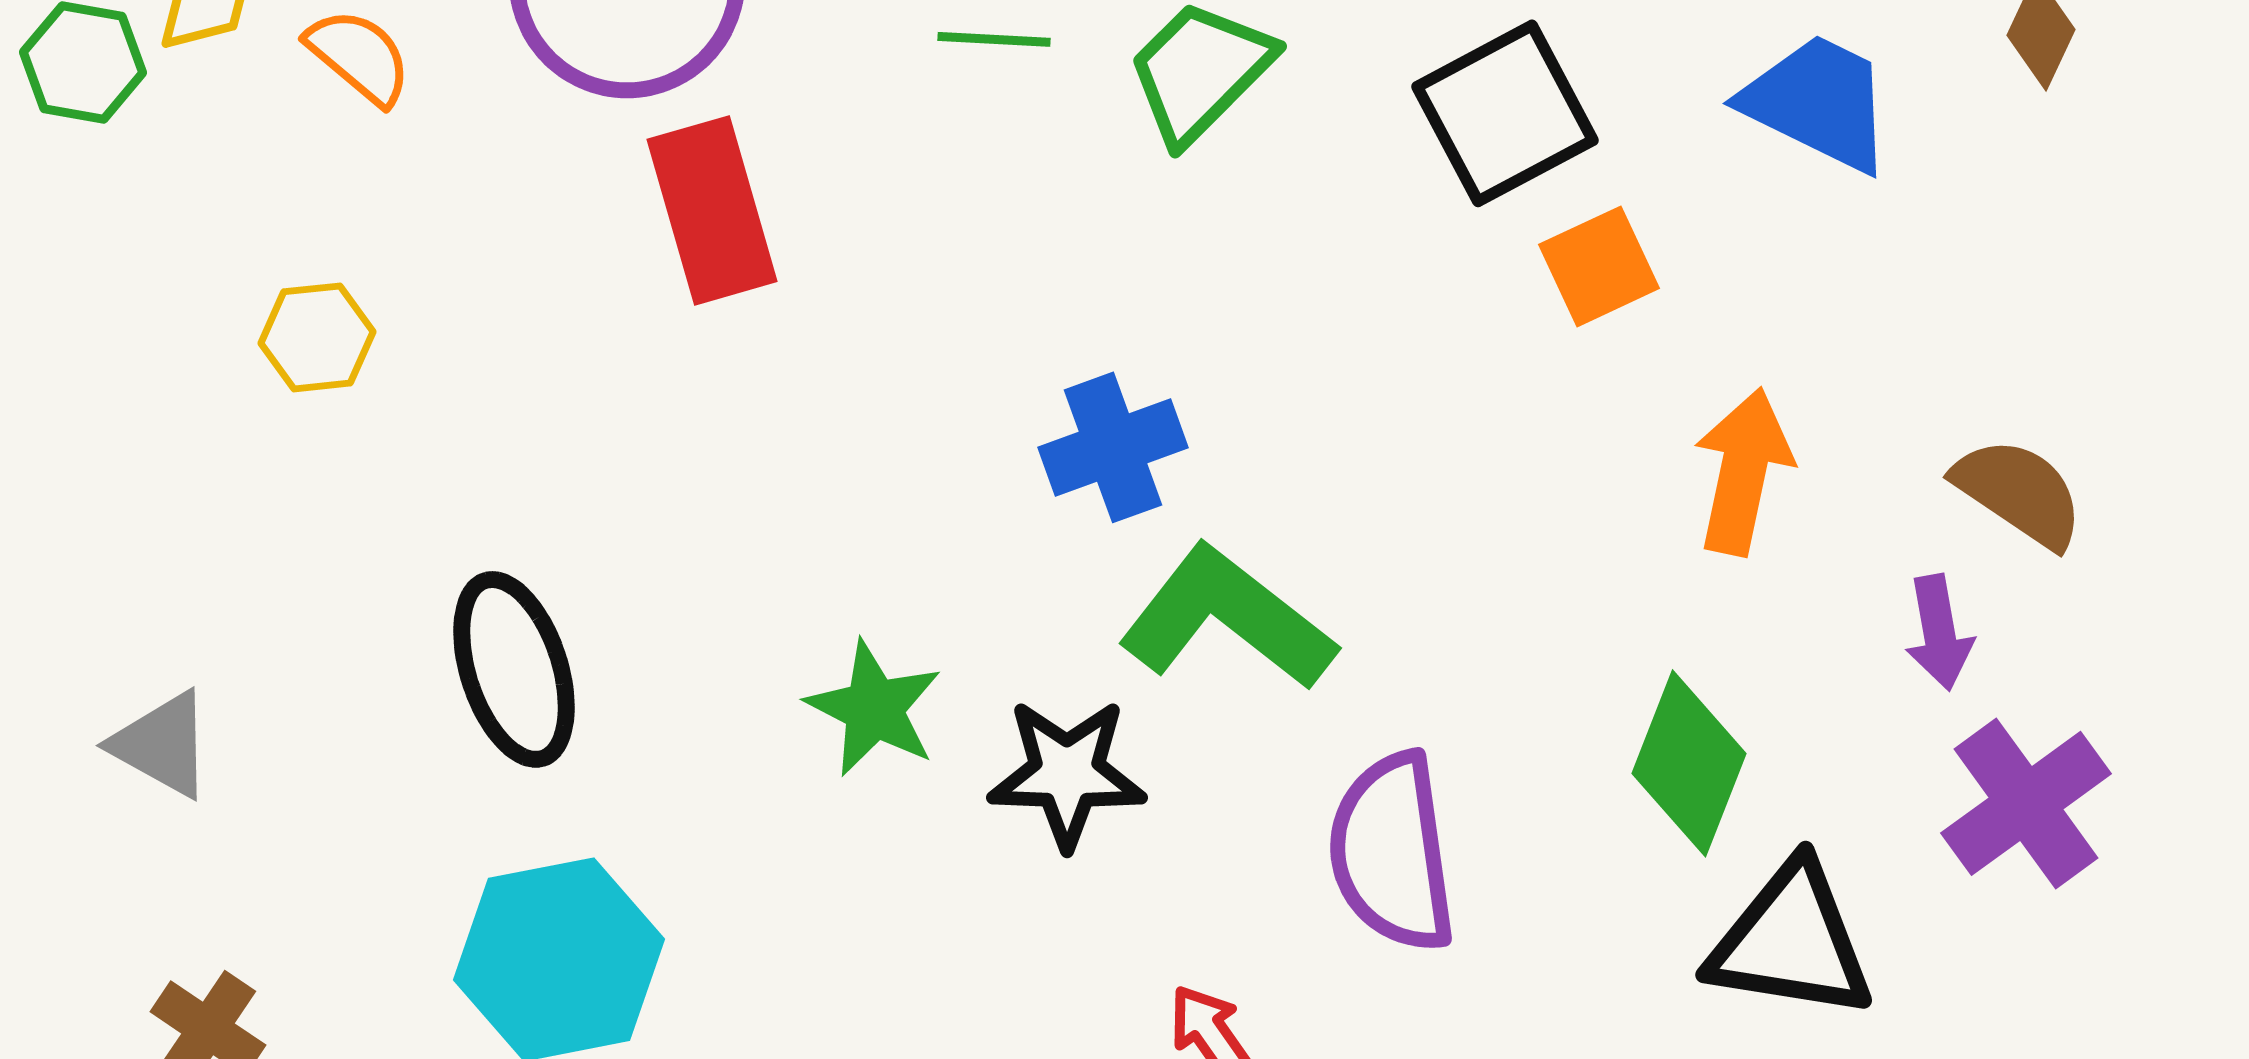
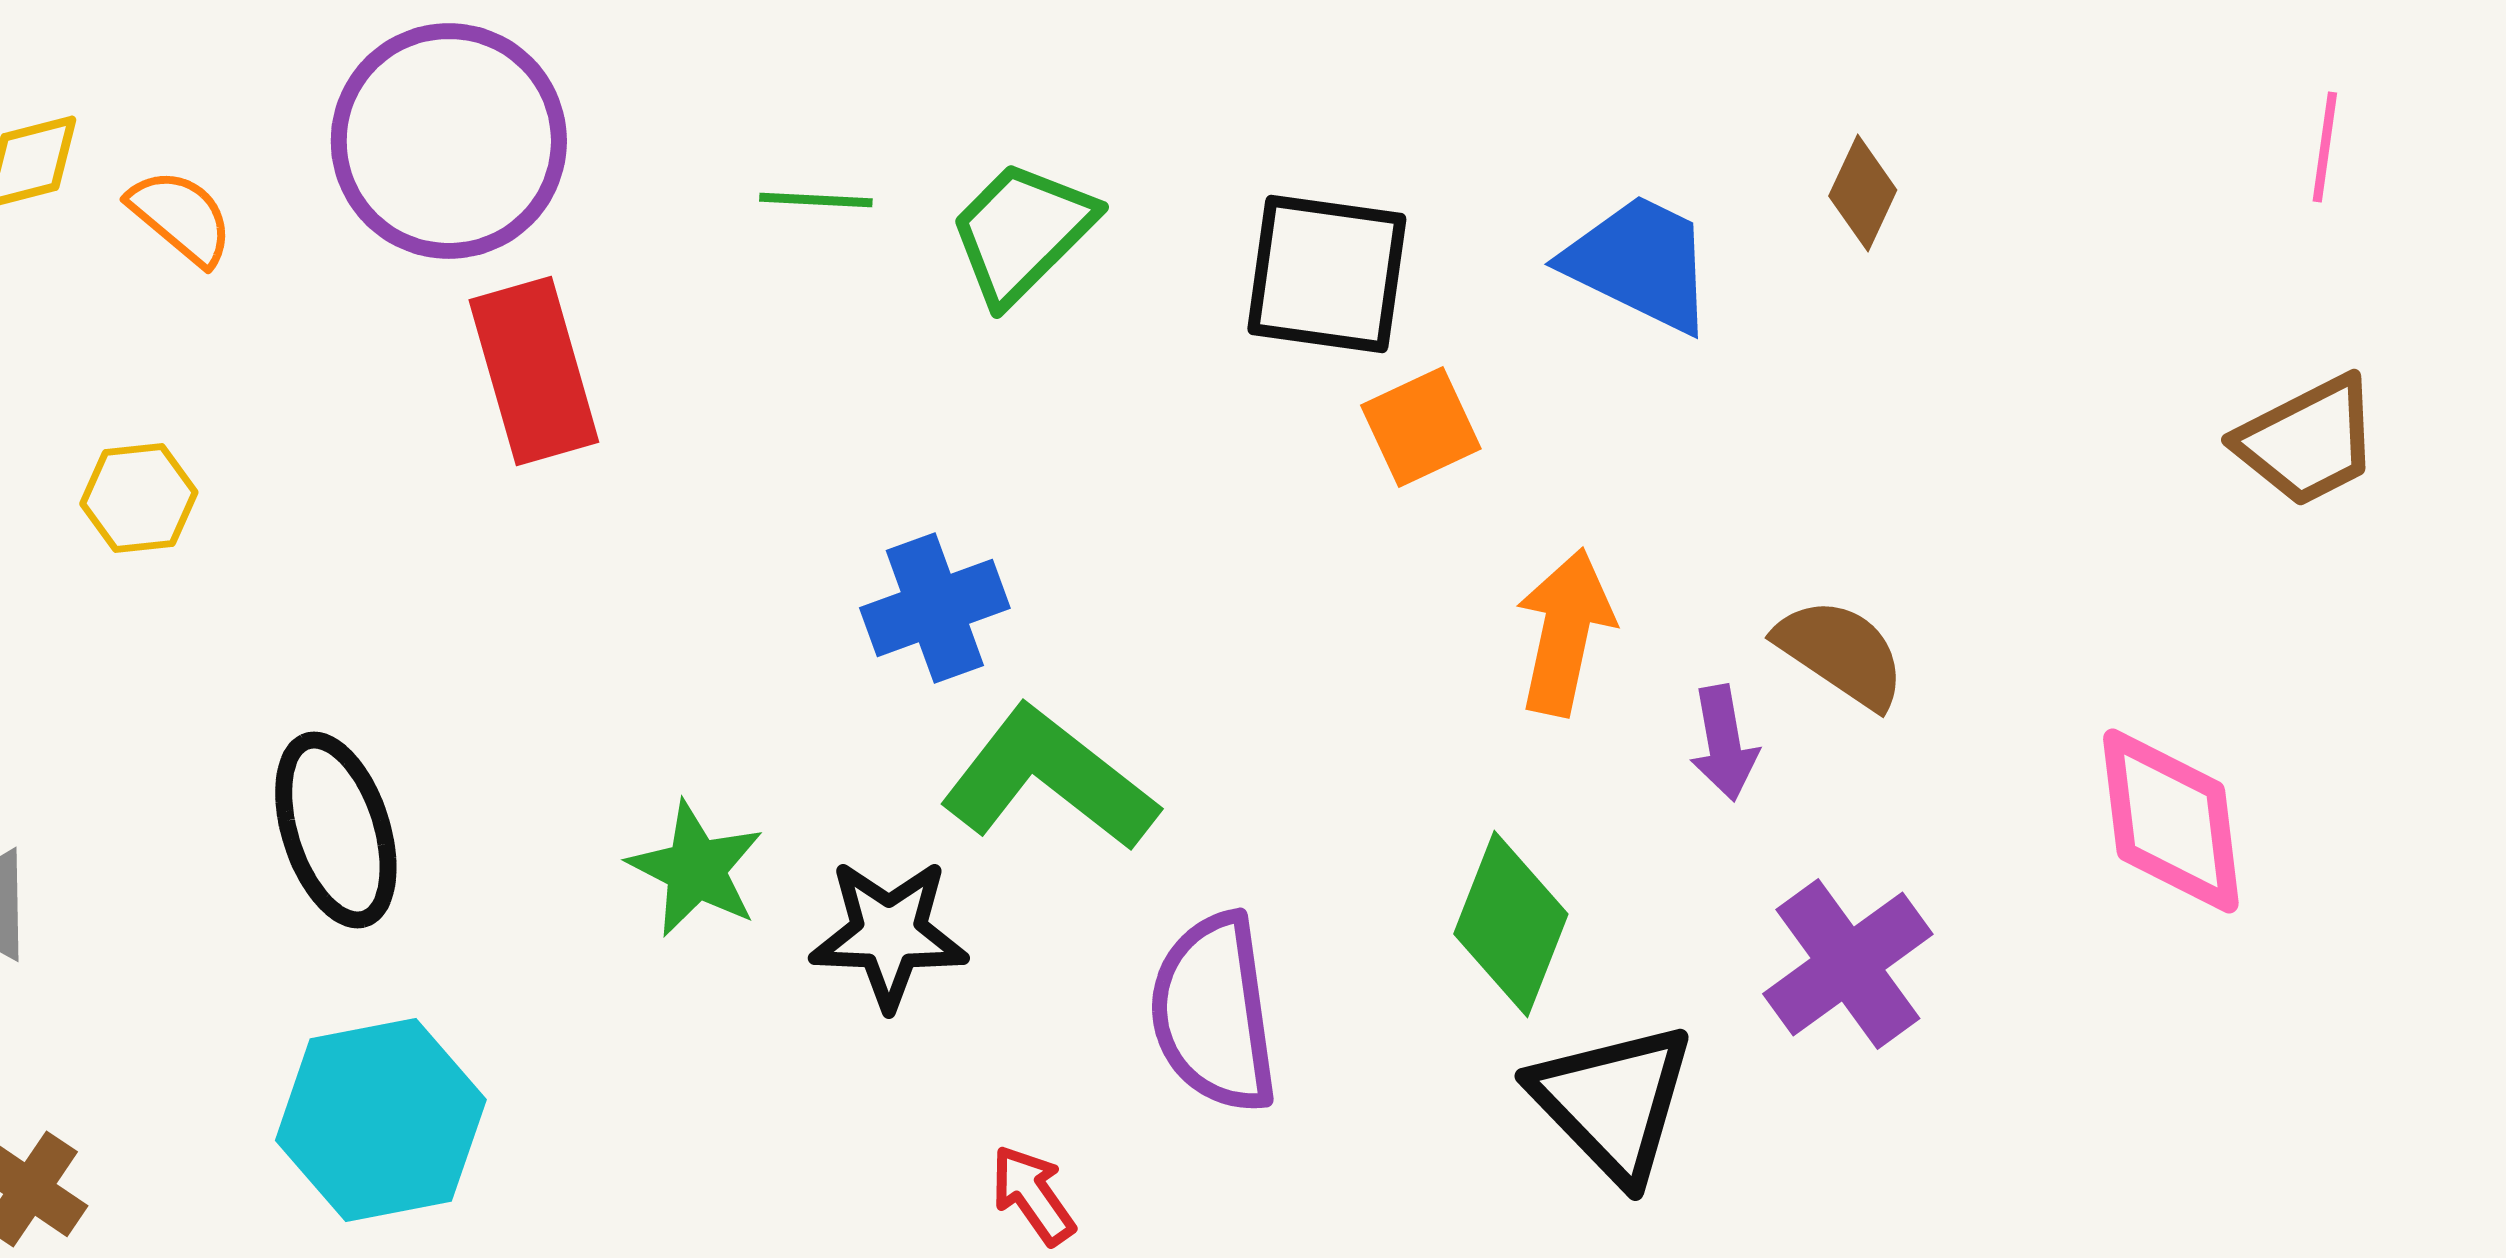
black square: (1505, 113) -> (1327, 274), turned 36
purple arrow: (1939, 632) -> (1724, 743), moved
black triangle: (1791, 941) -> (1613, 1102), turned 37

